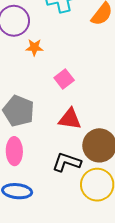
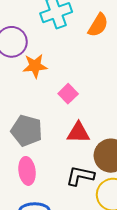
orange star: (34, 47) -> (35, 66), size x1.4

